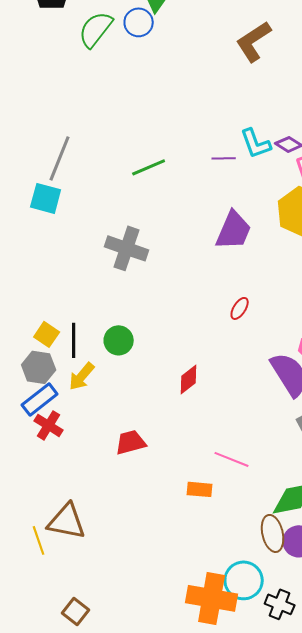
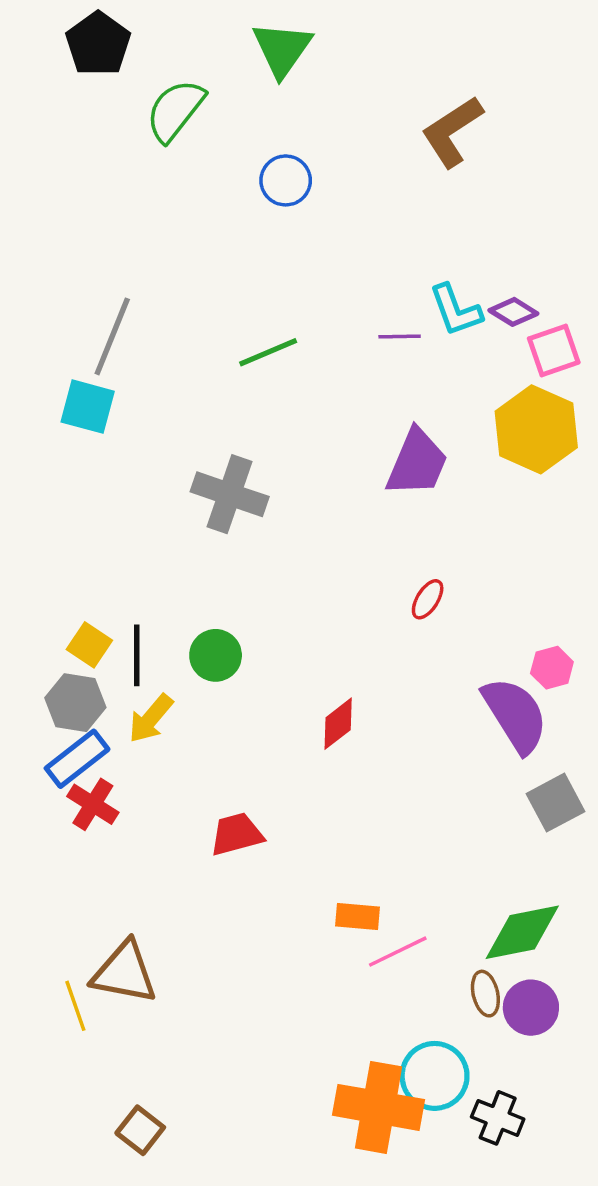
blue circle: (139, 22) -> (286, 180), moved
pink line: (232, 459) -> (398, 952), moved, turned -48
brown ellipse: (273, 533) -> (485, 994), size x0.7

